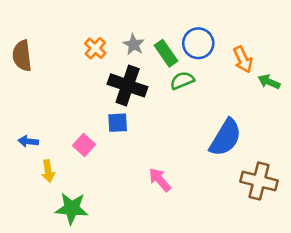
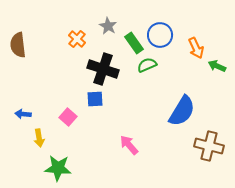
gray star: (134, 45) -> (108, 26), moved

